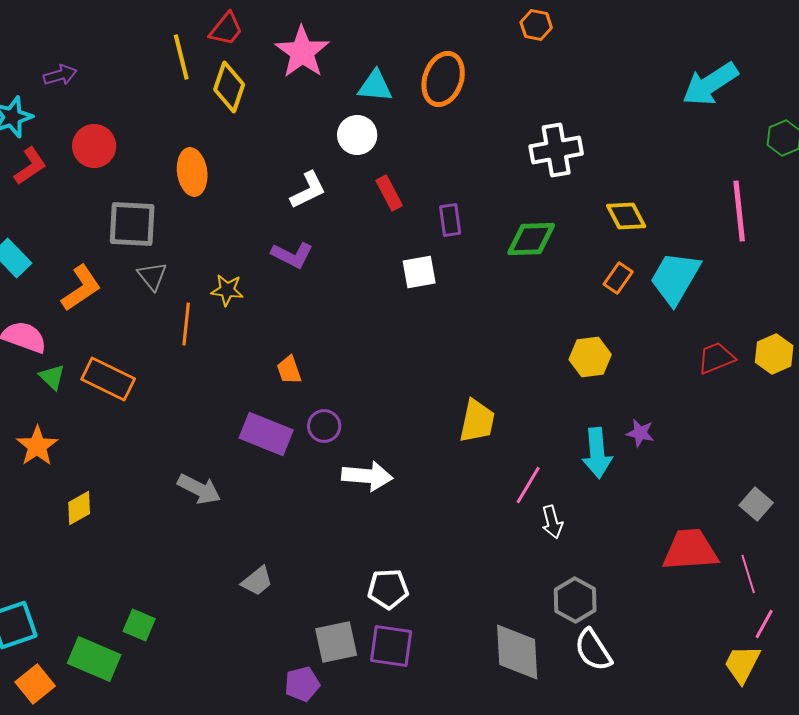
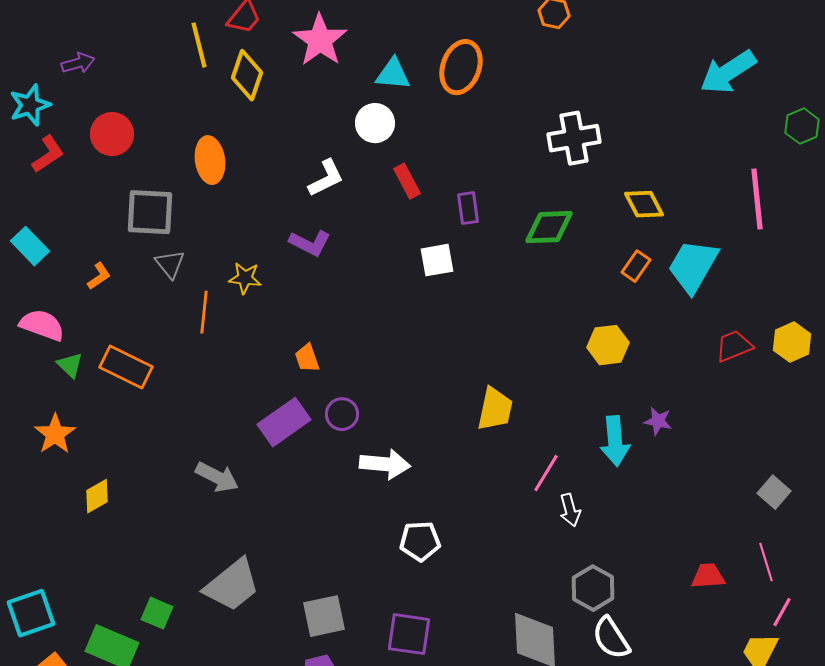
orange L-shape: (81, 288) -> (99, 276), size x0.6
purple rectangle: (266, 434) -> (284, 422), turned -57
red trapezoid: (690, 550) -> (708, 576), moved, size x0.6
gray trapezoid: (257, 581) -> (232, 585), moved, size x1.8
white pentagon: (388, 589) -> (420, 541), moved
gray square: (336, 642) -> (324, 616), moved

